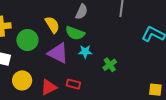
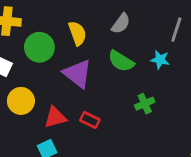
green semicircle: (75, 33) -> (121, 61), moved
cyan star: (85, 52) -> (160, 60), moved

